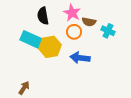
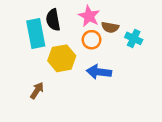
cyan rectangle: (32, 40) -> (36, 33), moved, turned 55
brown arrow: (24, 88) -> (37, 91), moved

